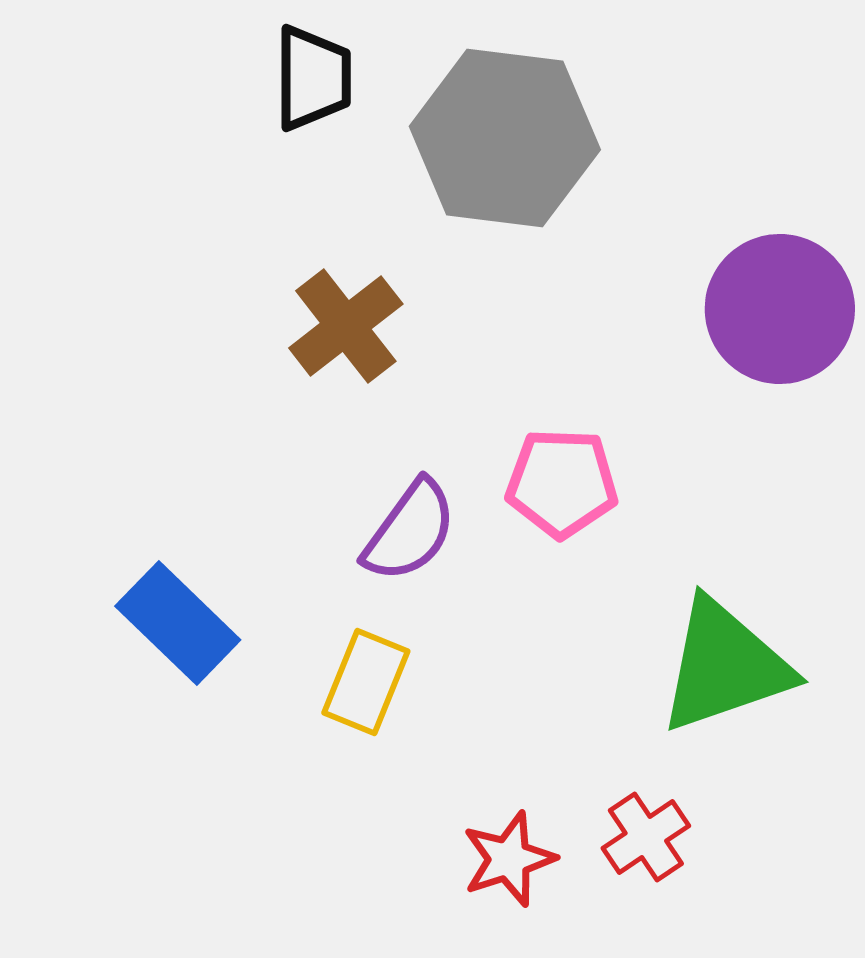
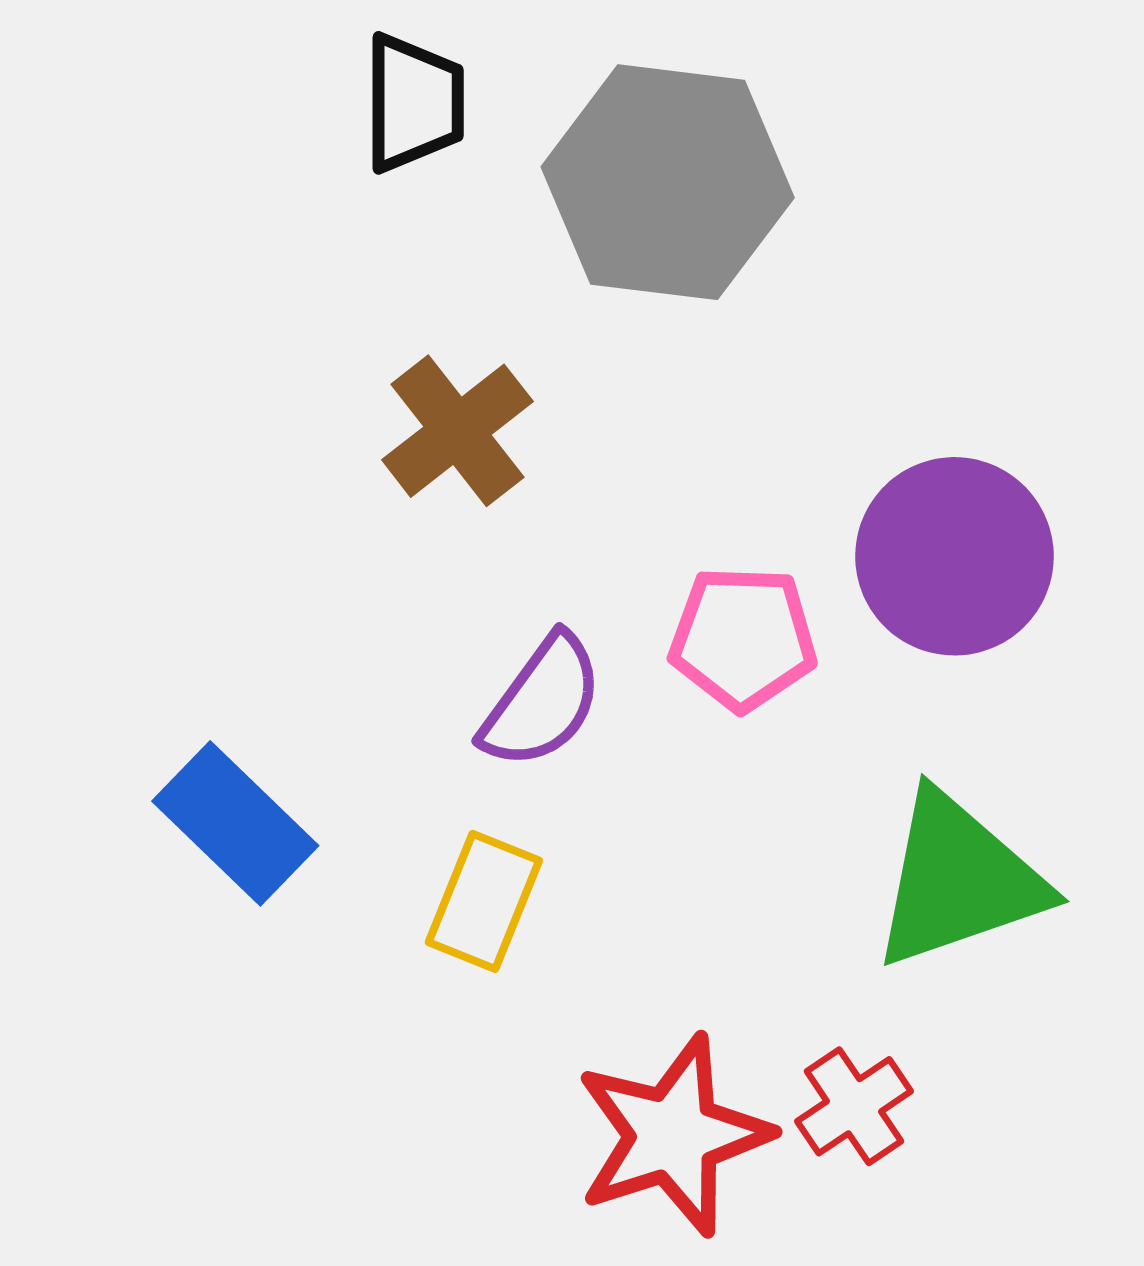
purple circle: (780, 309) -> (954, 556), moved
red star: (509, 859) -> (673, 1135), size x1.6

